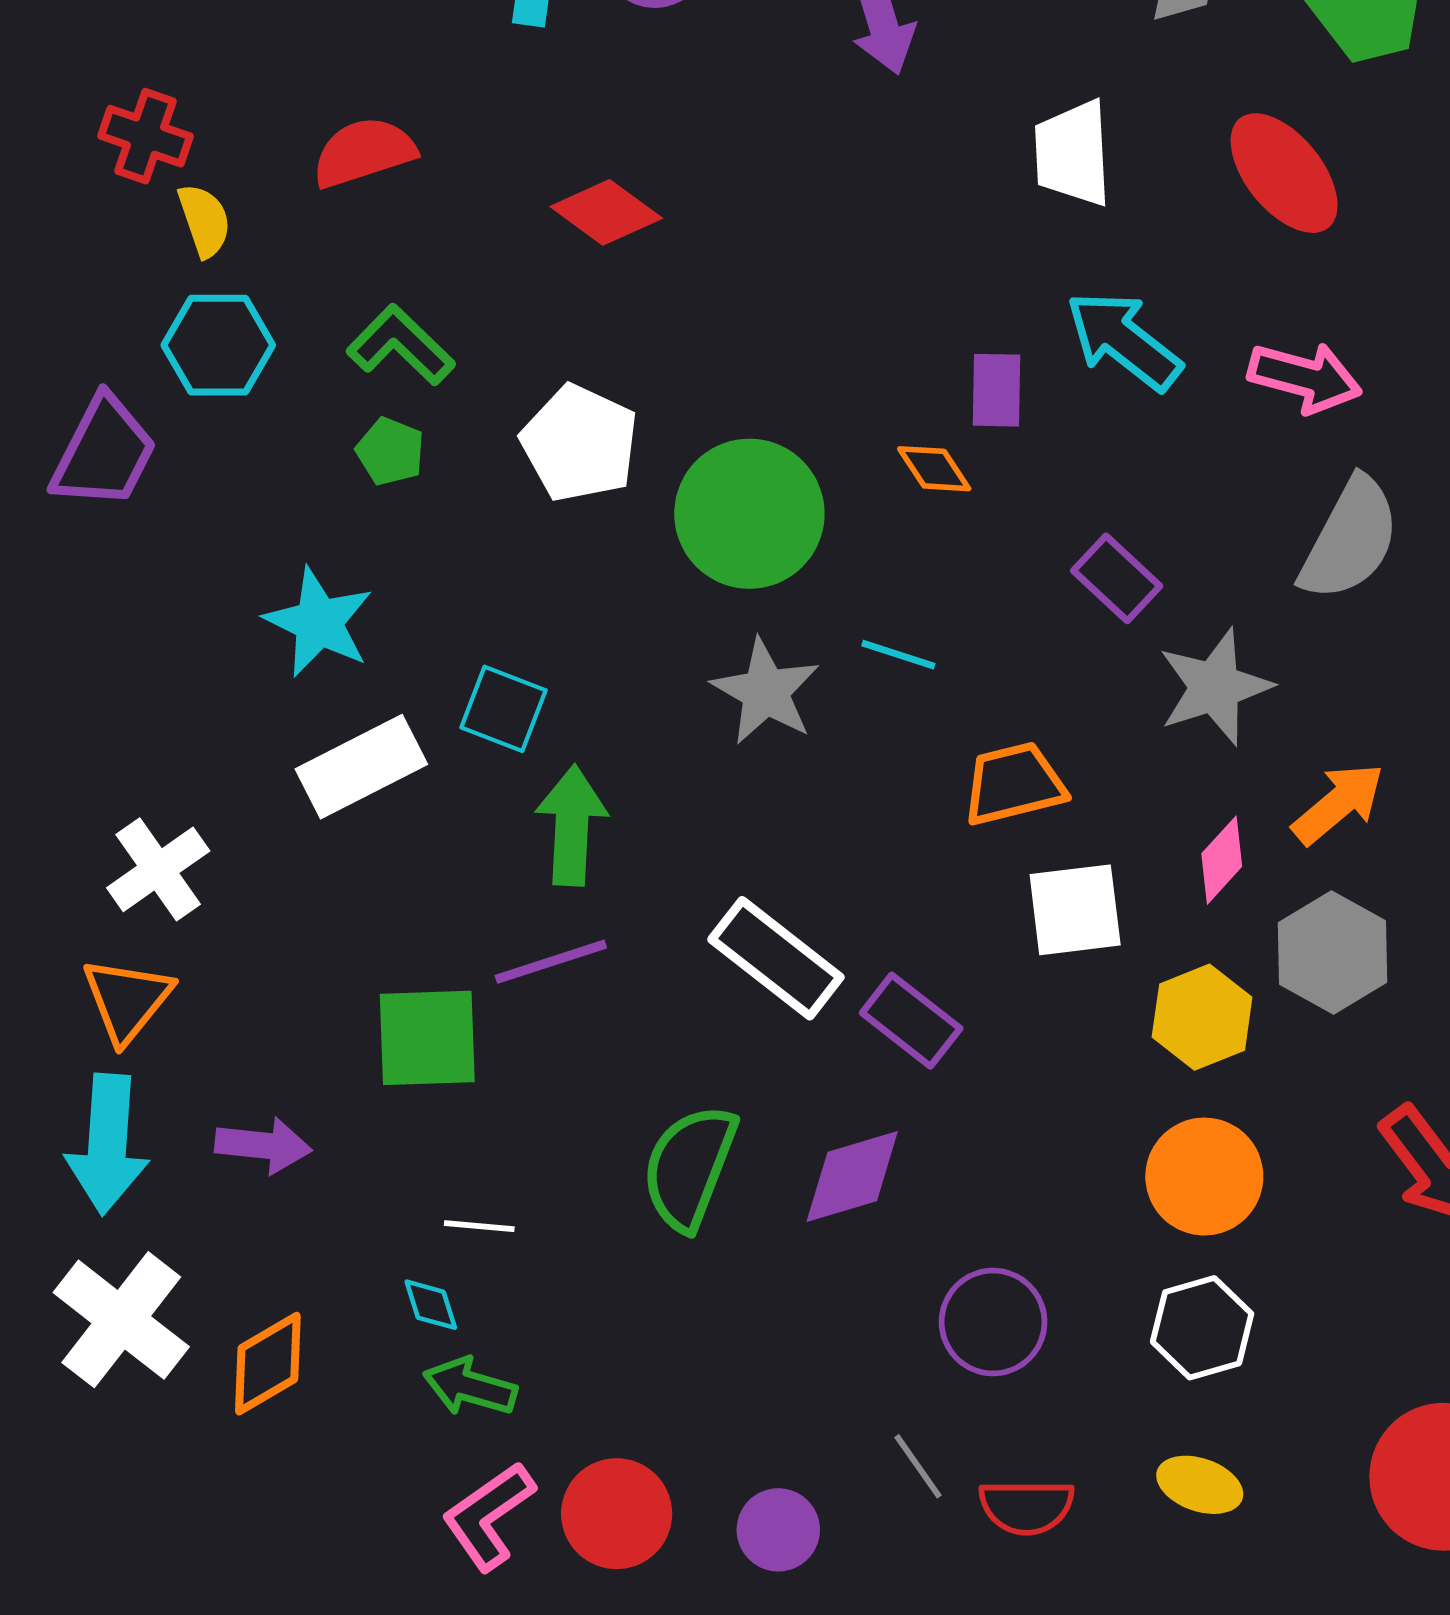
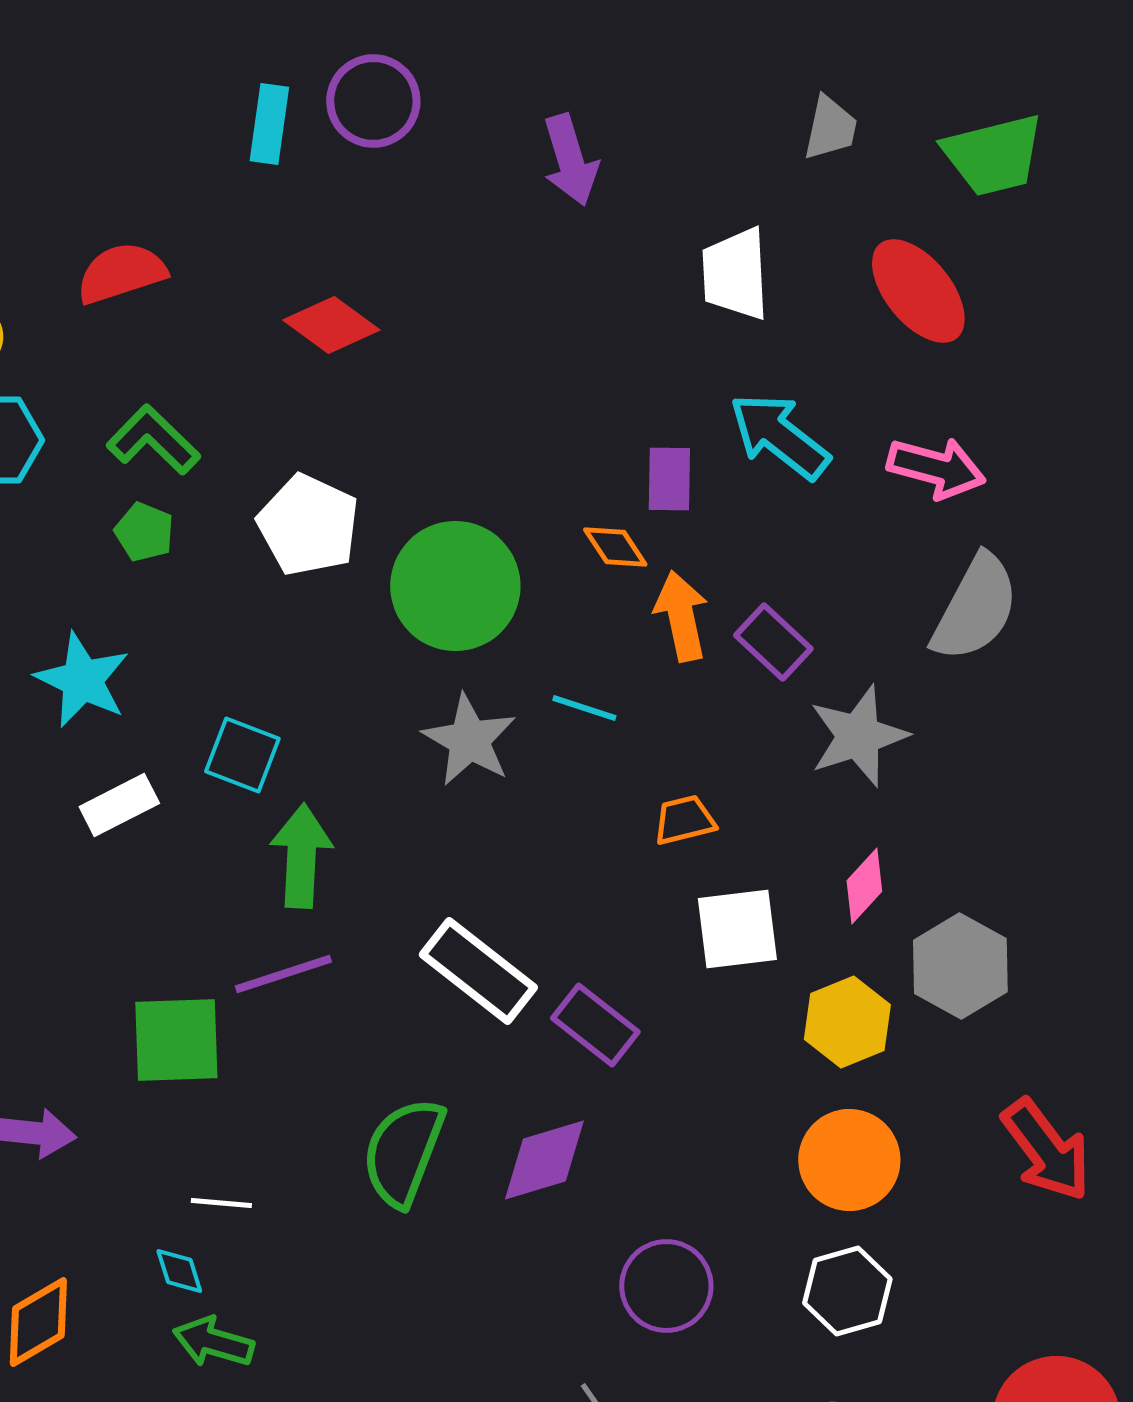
white rectangle: (361, 767) -> (119, 805), size x0.7
orange trapezoid: (1014, 784) -> (684, 820), size x0.7
orange arrow: (1338, 804) -> (681, 616), moved, turned -62

